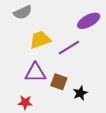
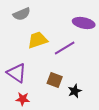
purple ellipse: (89, 21) -> (84, 23), turned 40
purple triangle: (35, 73) -> (17, 73), moved, turned 35

